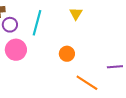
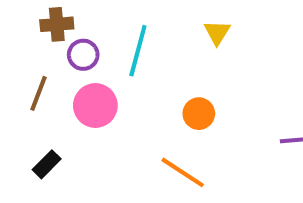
orange line: (87, 83) -> (183, 172), moved

